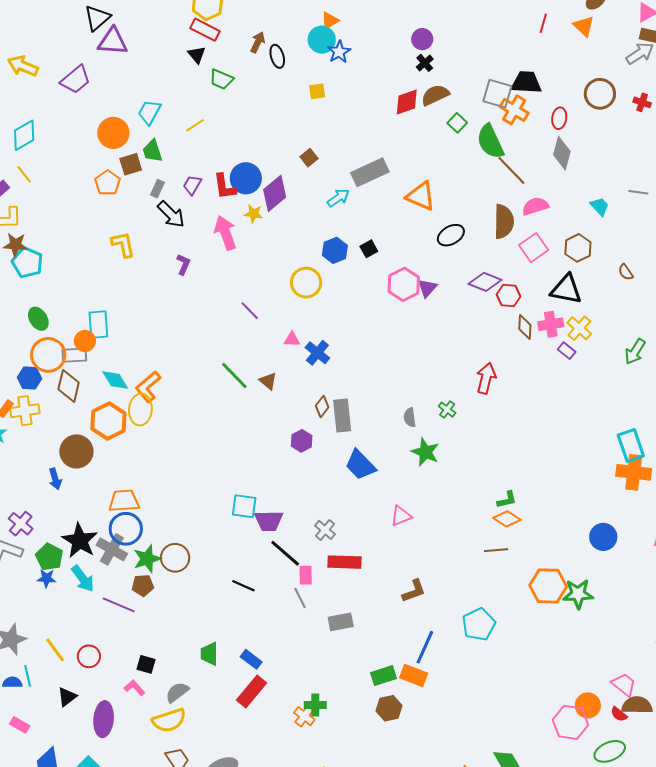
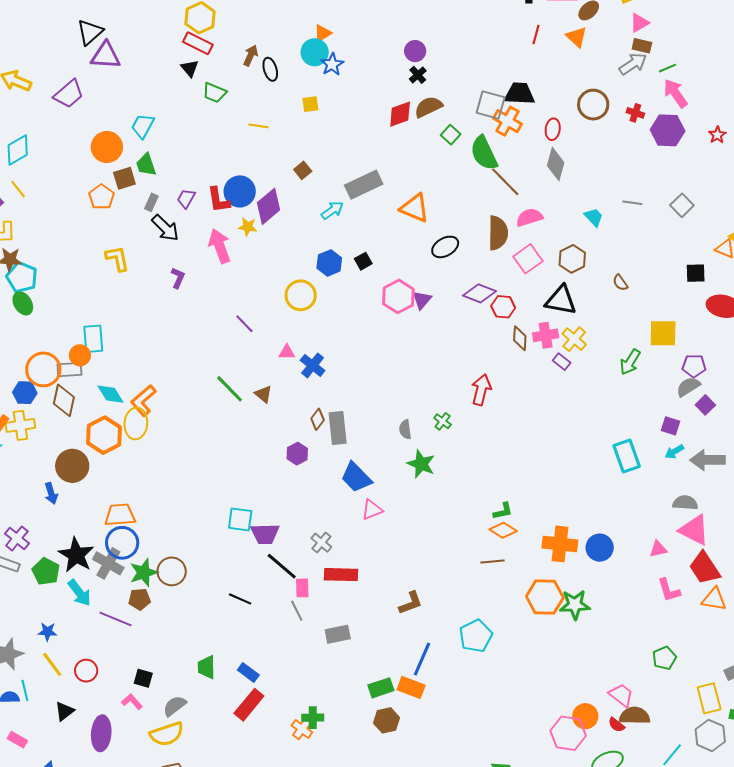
yellow line: (195, 125) -> (258, 126), moved, turned 42
green ellipse: (38, 319) -> (23, 303), moved
orange cross: (634, 472) -> (560, 544), moved
pink triangle: (401, 516) -> (372, 510), moved
blue star: (47, 578) -> (48, 632), moved

